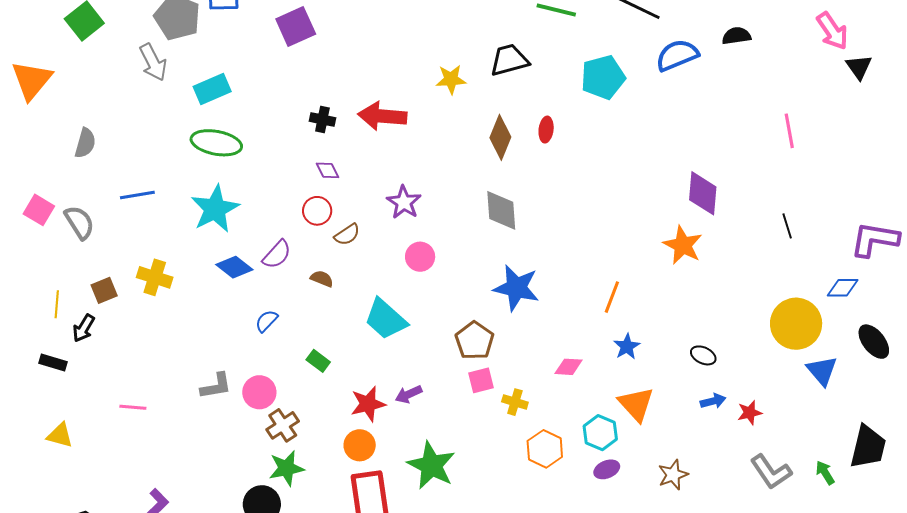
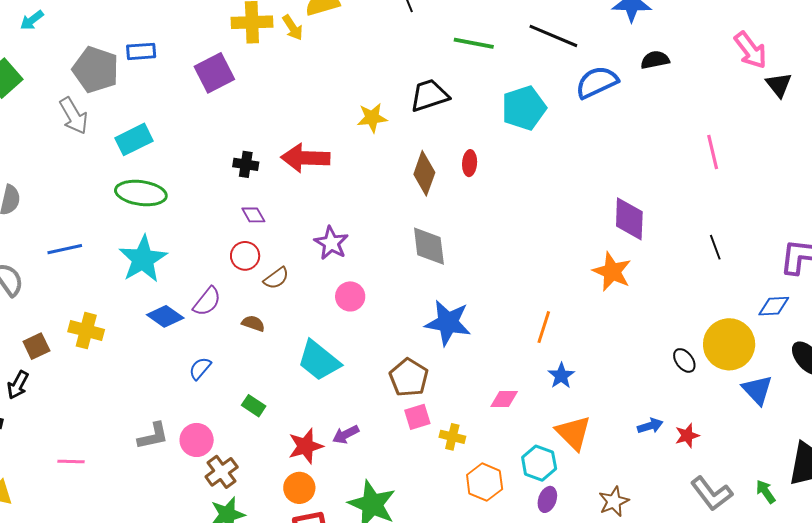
black ellipse: (703, 355) -> (684, 360), moved, turned 30
purple ellipse: (607, 469) -> (547, 499), turned -45

